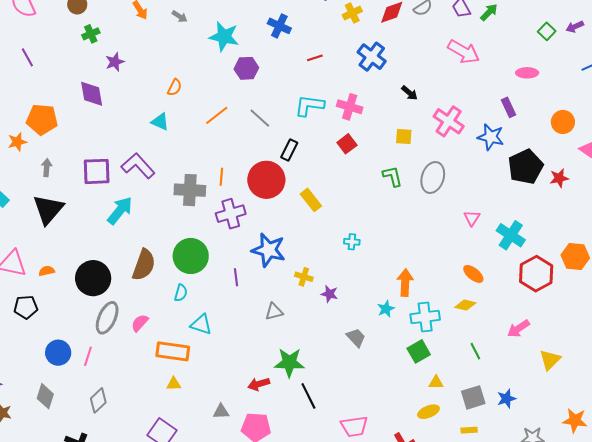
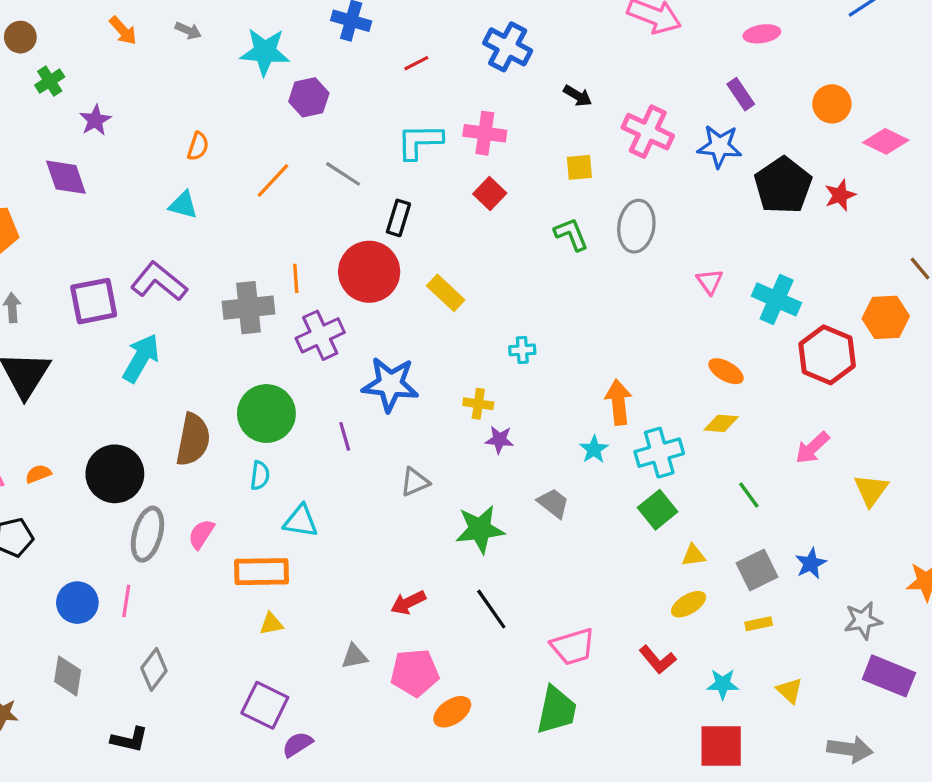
yellow cross: (304, 277) -> (478, 404), moved
green star: (289, 363) -> (480, 529), moved

